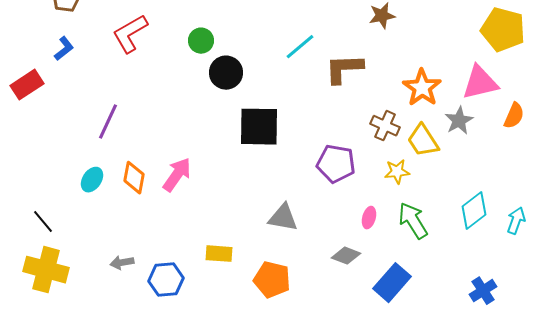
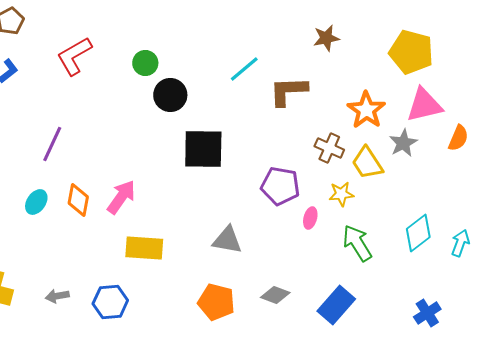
yellow pentagon: (503, 30) -> (411, 52), moved
pink ellipse: (369, 218) -> (310, 218), moved
yellow rectangle: (219, 254) -> (144, 248), moved, size x1.4
gray diamond: (346, 256) -> (275, 295), moved
gray arrow: (122, 263) -> (57, 296), moved

